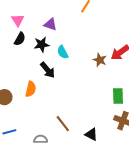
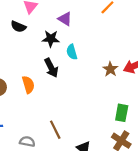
black semicircle: (20, 39) -> (18, 27), moved, turned 72
orange semicircle: (31, 89) -> (28, 85), turned -42

